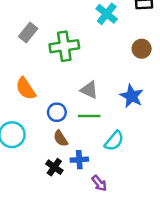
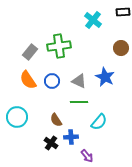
gray rectangle: (28, 33) -> (30, 52), moved
blue star: (132, 96) -> (105, 77), moved
blue circle: (57, 112) -> (52, 81), moved

